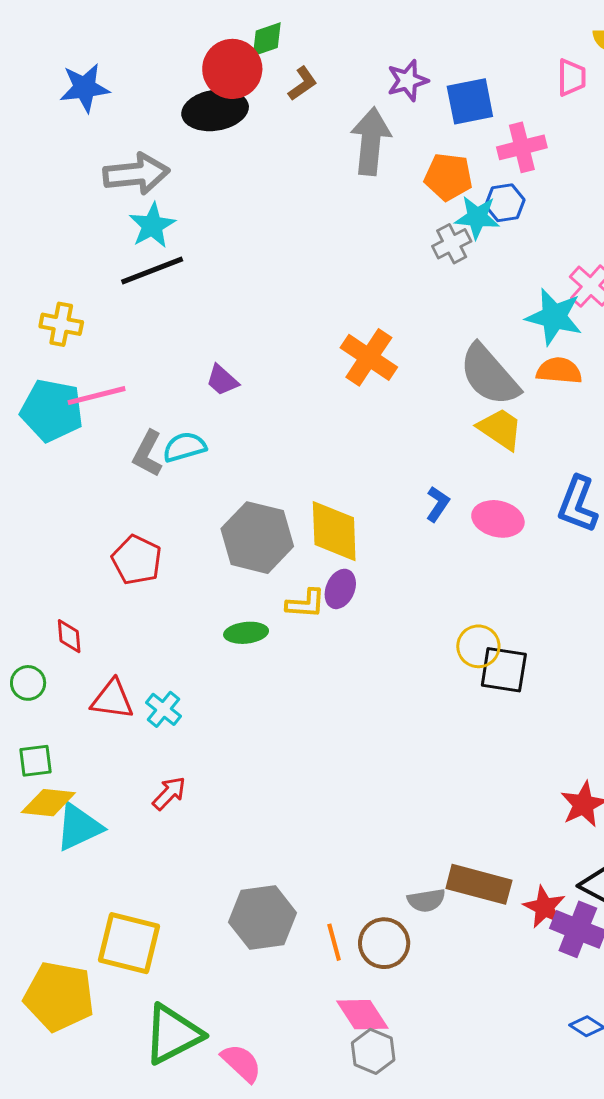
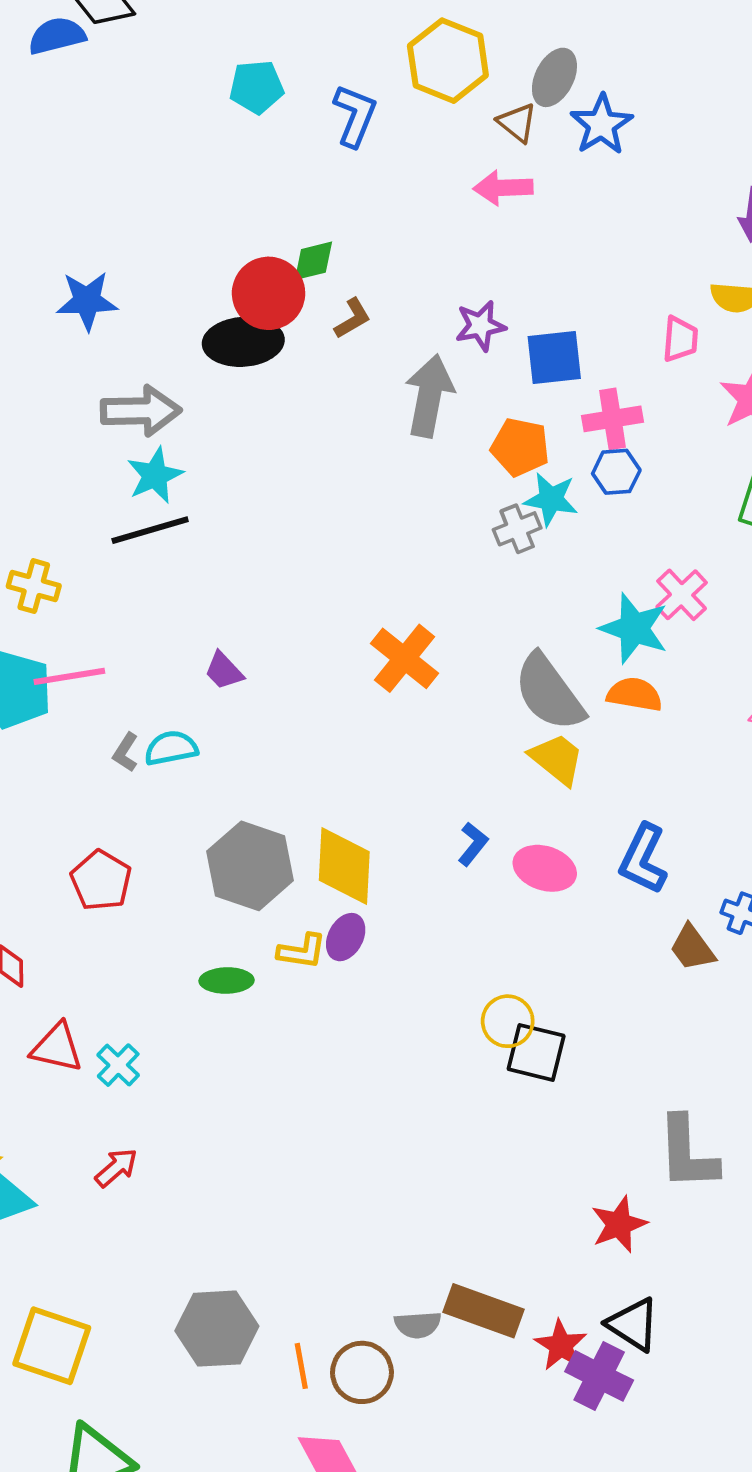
blue hexagon: (505, 203) -> (616, 472), moved
gray L-shape: (148, 454) -> (125, 752), size x0.7

